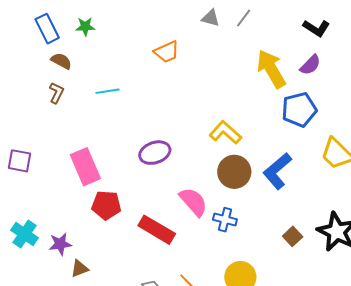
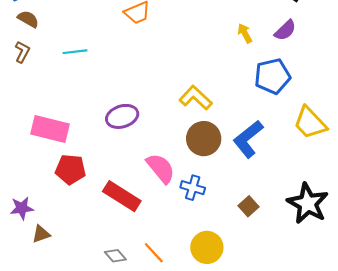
yellow arrow: (271, 69) -> (245, 33), size x0.5
pink rectangle: (85, 167) -> (50, 129), turned -54
brown square: (293, 236) -> (249, 206), moved

